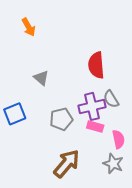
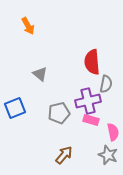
gray semicircle: (111, 99) -> (106, 84), moved, turned -138
brown arrow: (67, 164) -> (64, 155), size x0.7

